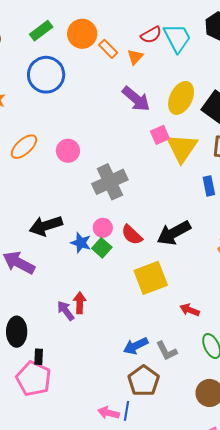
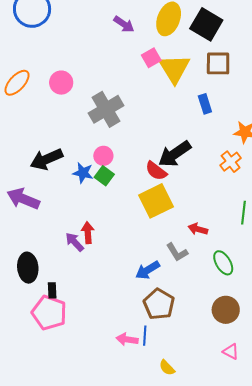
purple arrow: (136, 99) -> (124, 24), size x0.7
red semicircle: (132, 235) -> (156, 171), moved
gray L-shape: (167, 351) -> (177, 252), moved

